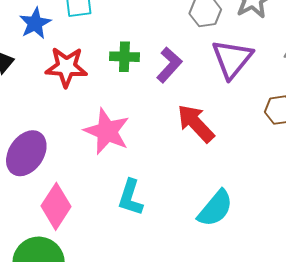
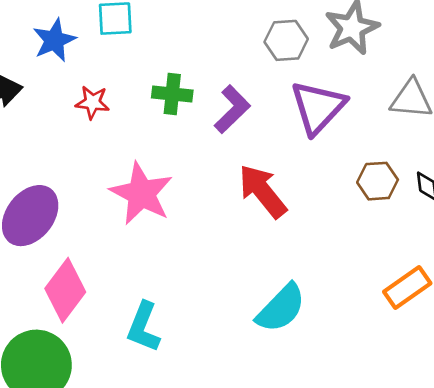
red star: (66, 67) -> (92, 102), size x0.6
cyan L-shape: (131, 197) -> (144, 327), moved

